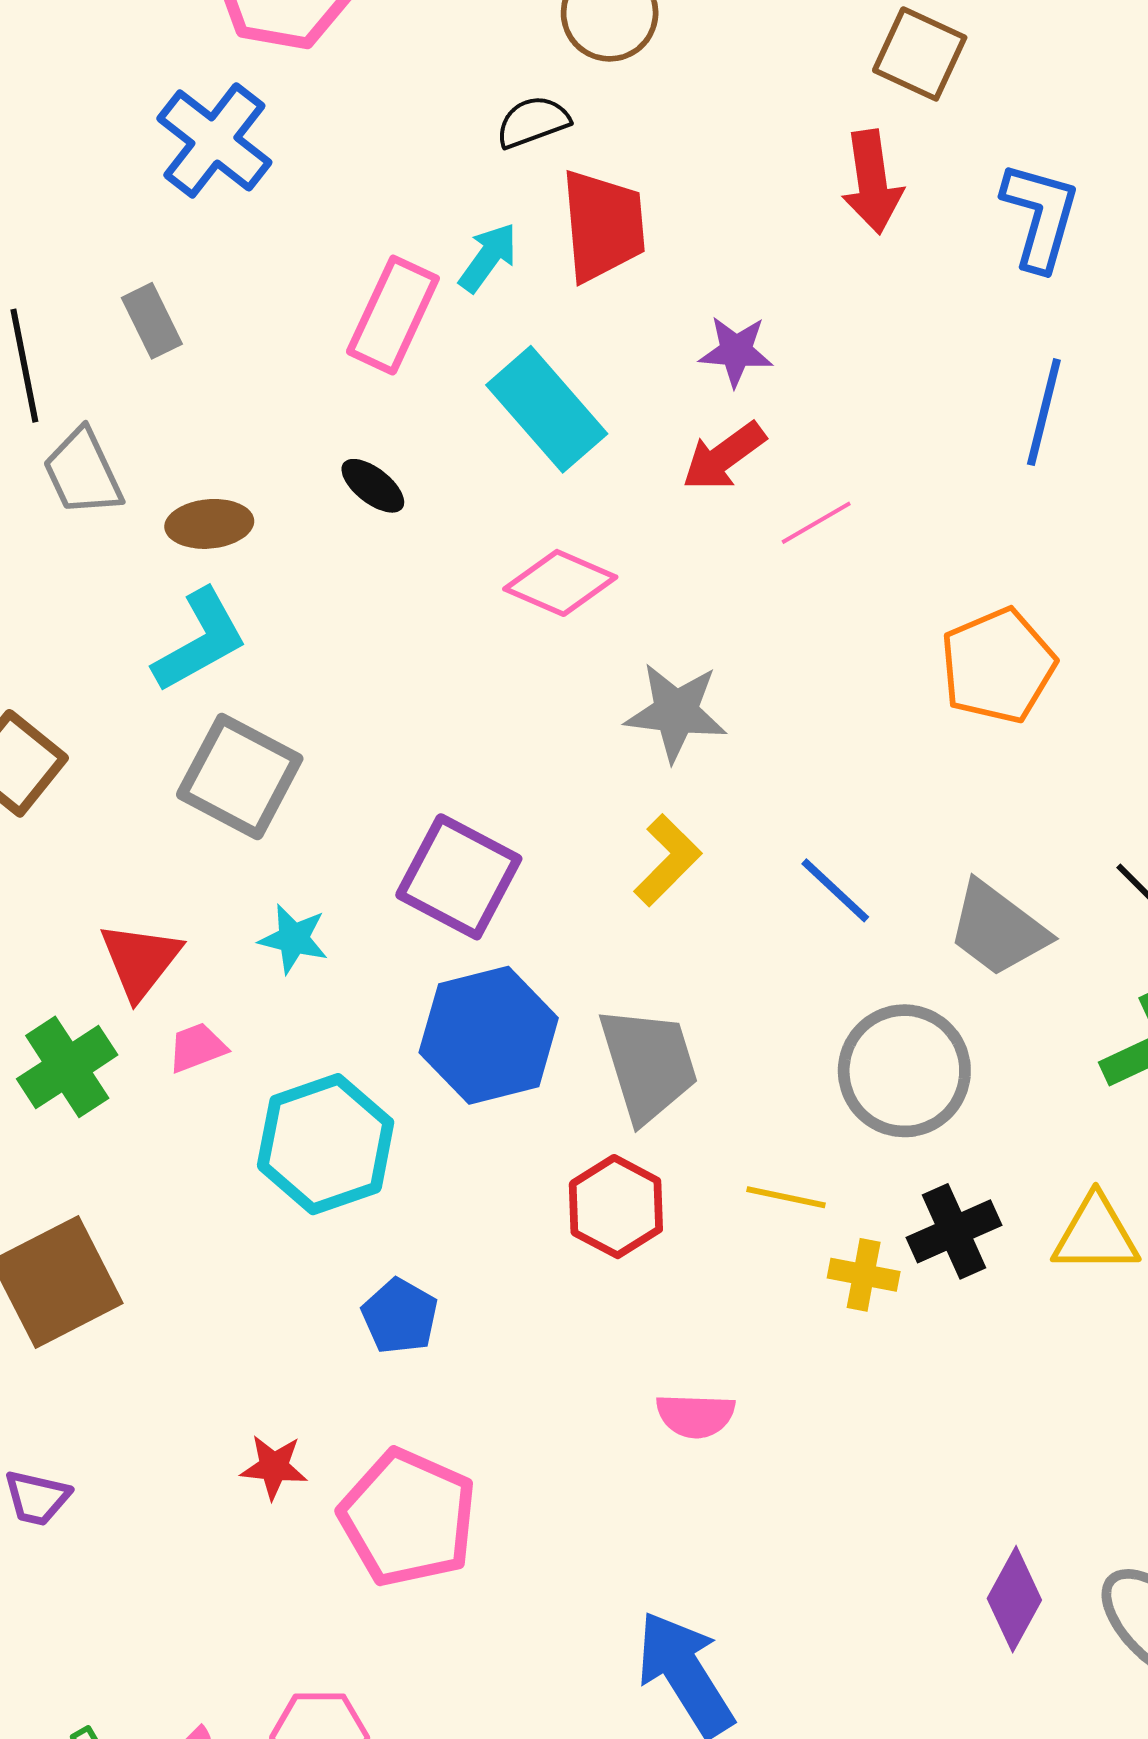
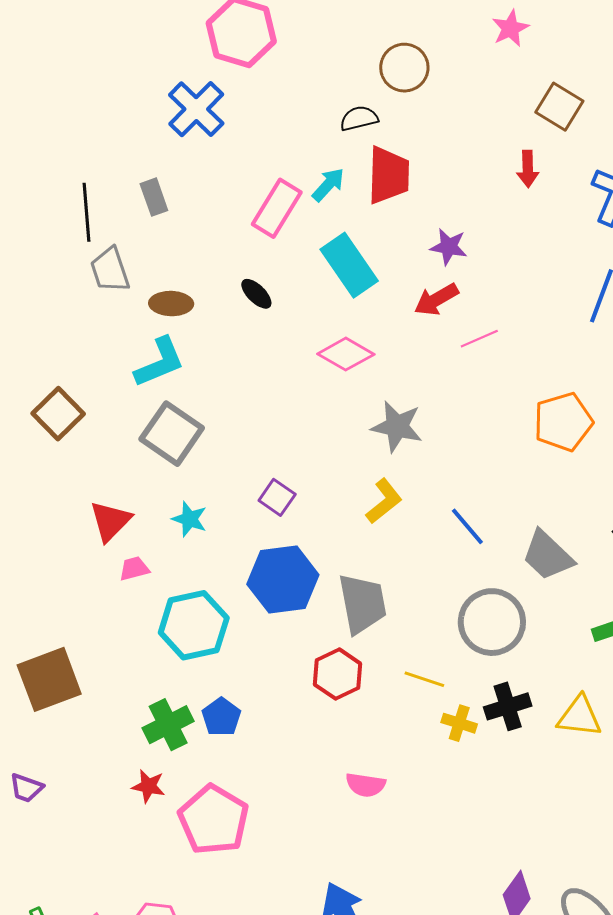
red arrow: (872, 182) -> (528, 169), size x0.7
purple square: (459, 877) -> (277, 497), size x0.6
green cross: (67, 1067) -> (168, 725), moved

